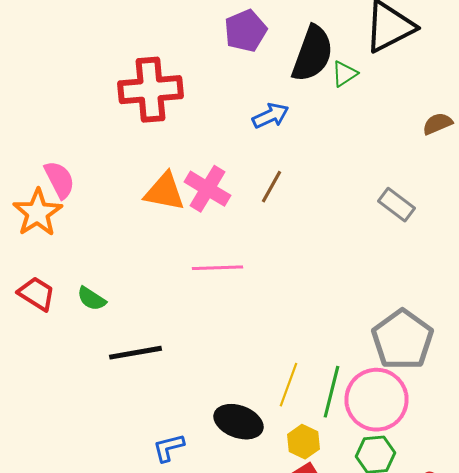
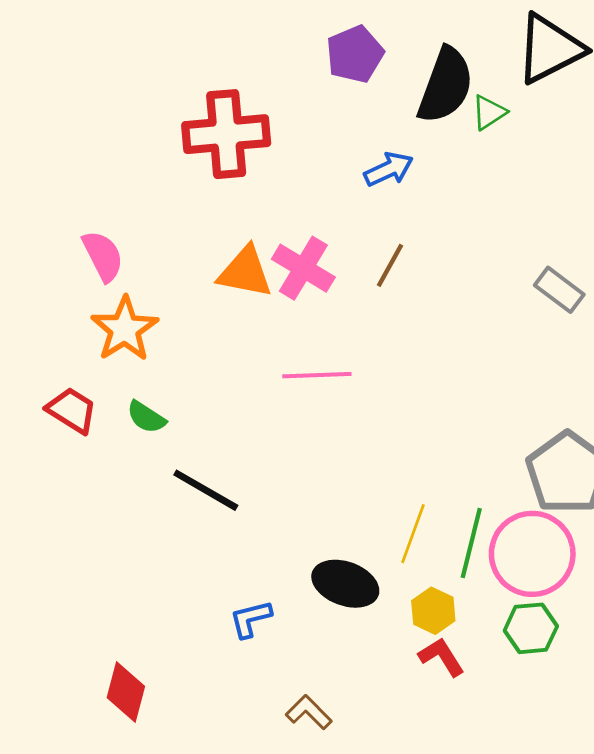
orange star: (38, 213) -> (125, 329), moved
black line: (136, 353) -> (206, 490), turned 40

